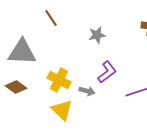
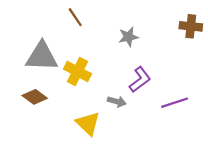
yellow cross: (59, 80) -> (77, 71), moved

